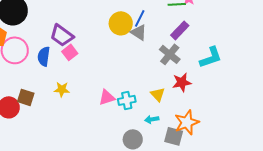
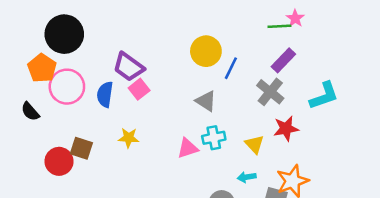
blue line: (140, 18) -> (231, 68), moved
gray triangle: (139, 32) -> (206, 101), moved
cyan cross: (127, 100) -> (214, 138), moved

